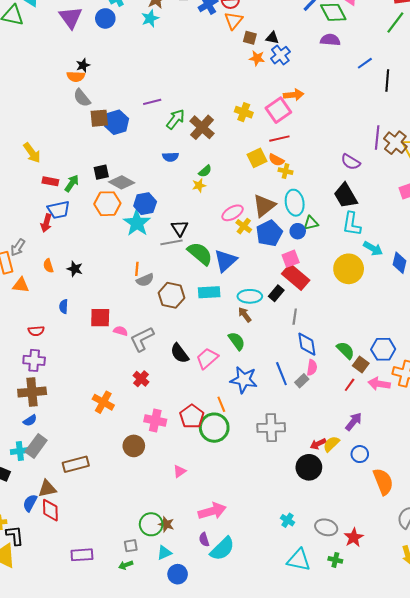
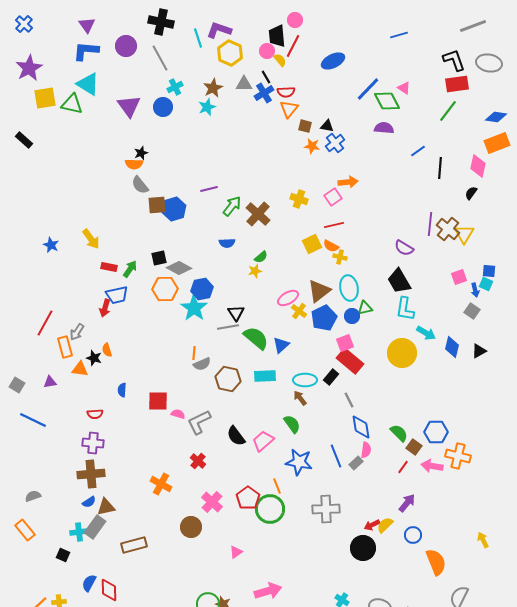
pink square: (278, 110) -> (333, 197), size x0.7
blue triangle: (225, 261) -> (281, 345), size x0.7
black star: (75, 269) -> (94, 358), moved
gray line: (295, 317) -> (349, 400), turned -35
pink cross: (155, 420) -> (212, 502), turned 30
brown triangle: (47, 489) -> (106, 507), moved

